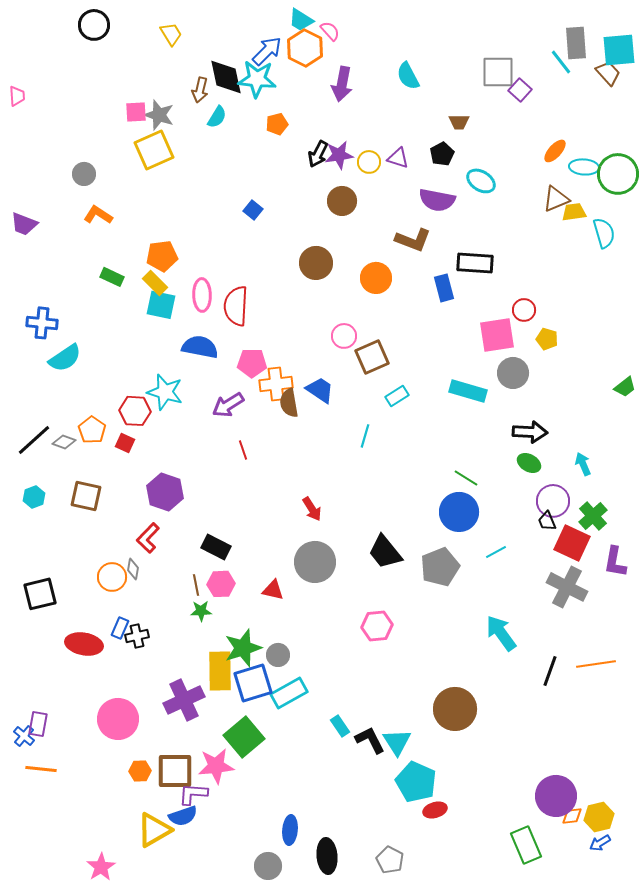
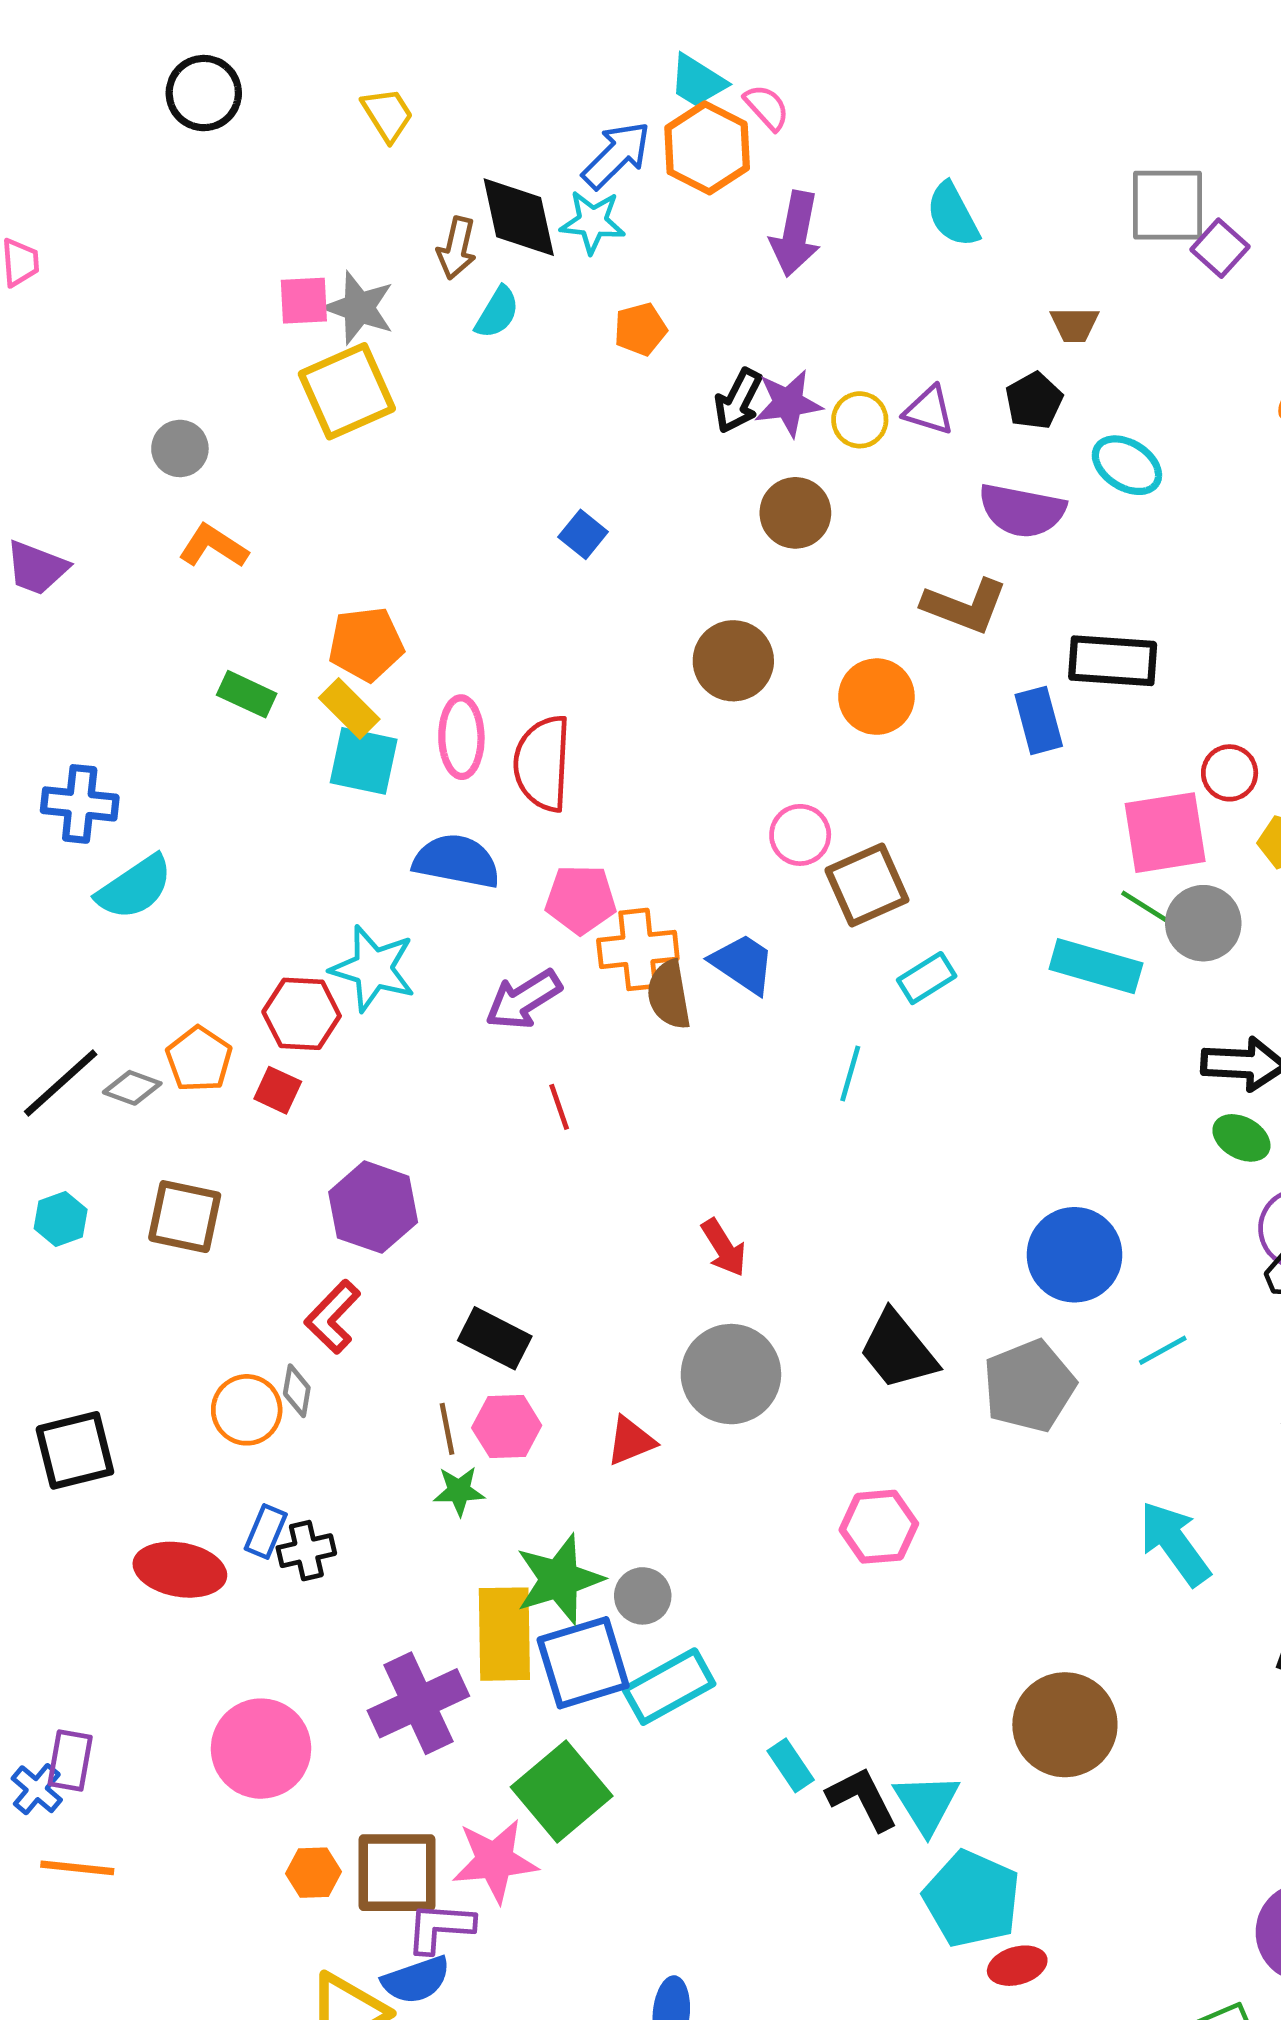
cyan star: (257, 79) -> (593, 222), size x0.7
green line: (466, 478) -> (1148, 909), moved
red triangle: (273, 590) -> (631, 1441), turned -35

